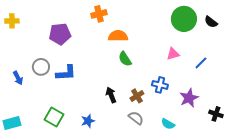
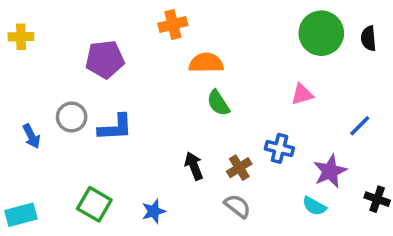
black semicircle: (211, 22) -> (368, 38), turned 48
blue line: (201, 63) -> (360, 126), moved
cyan semicircle: (168, 124) -> (314, 206), moved

